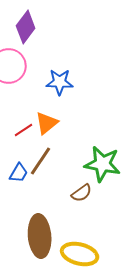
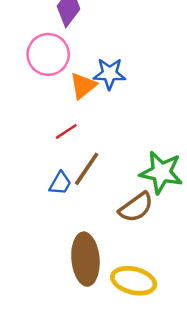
orange triangle: (47, 123) -> (83, 86), moved
brown semicircle: (82, 193) -> (136, 207), size x1.4

